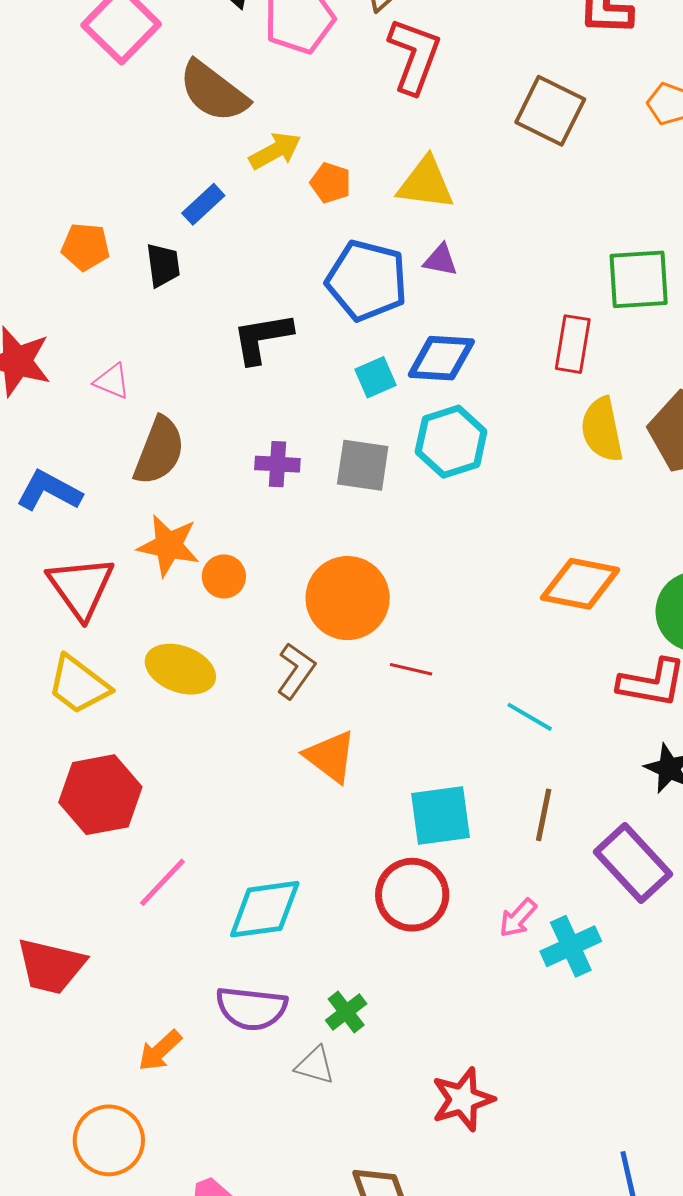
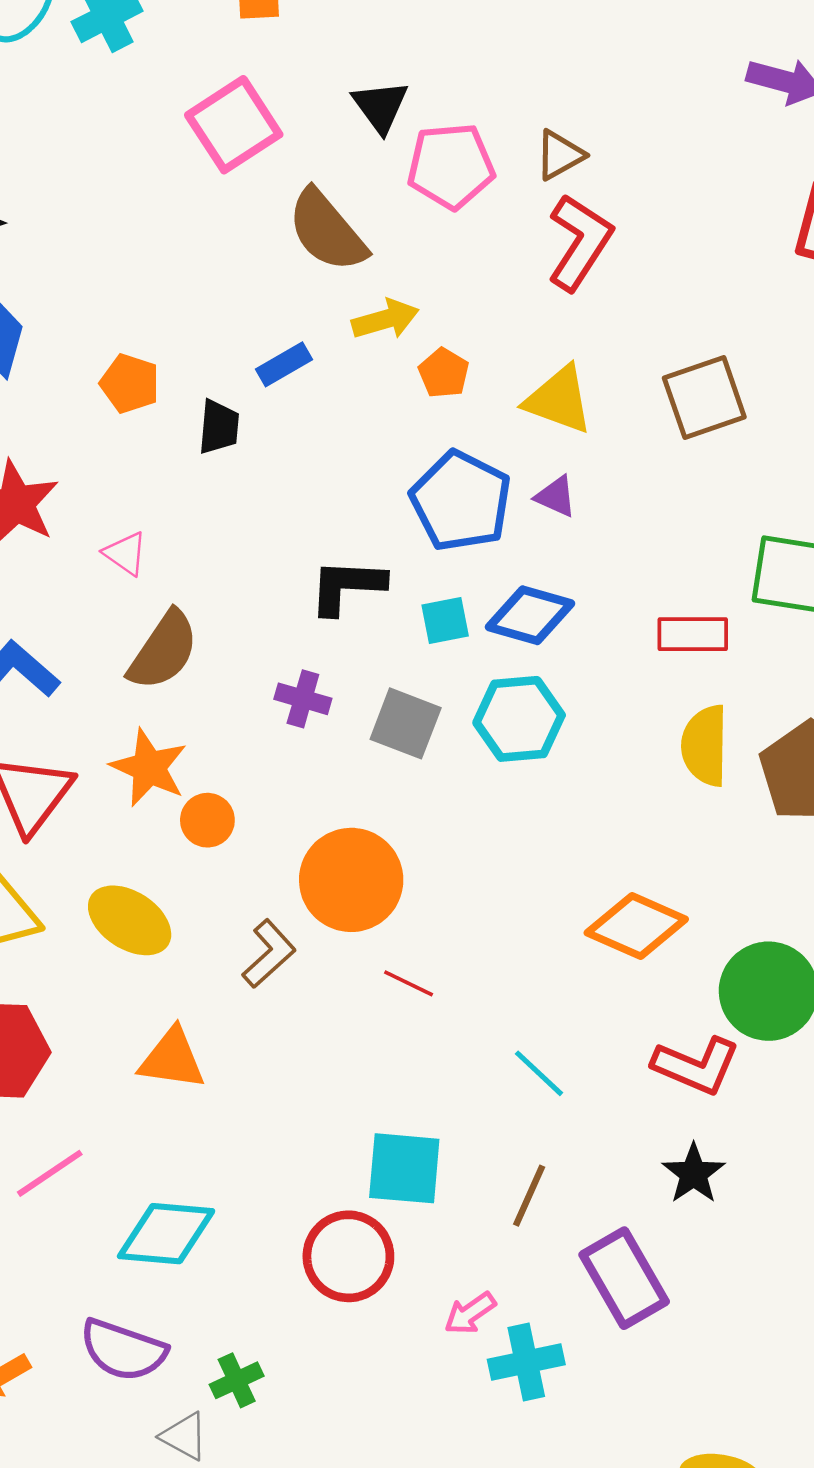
brown square: (550, 111) -> (704, 398), moved, turned 32
black L-shape: (262, 338) -> (347, 586), moved
red rectangle: (573, 344) -> (693, 634), turned 68
orange triangle: (330, 756) -> (172, 1059), moved, turned -42

